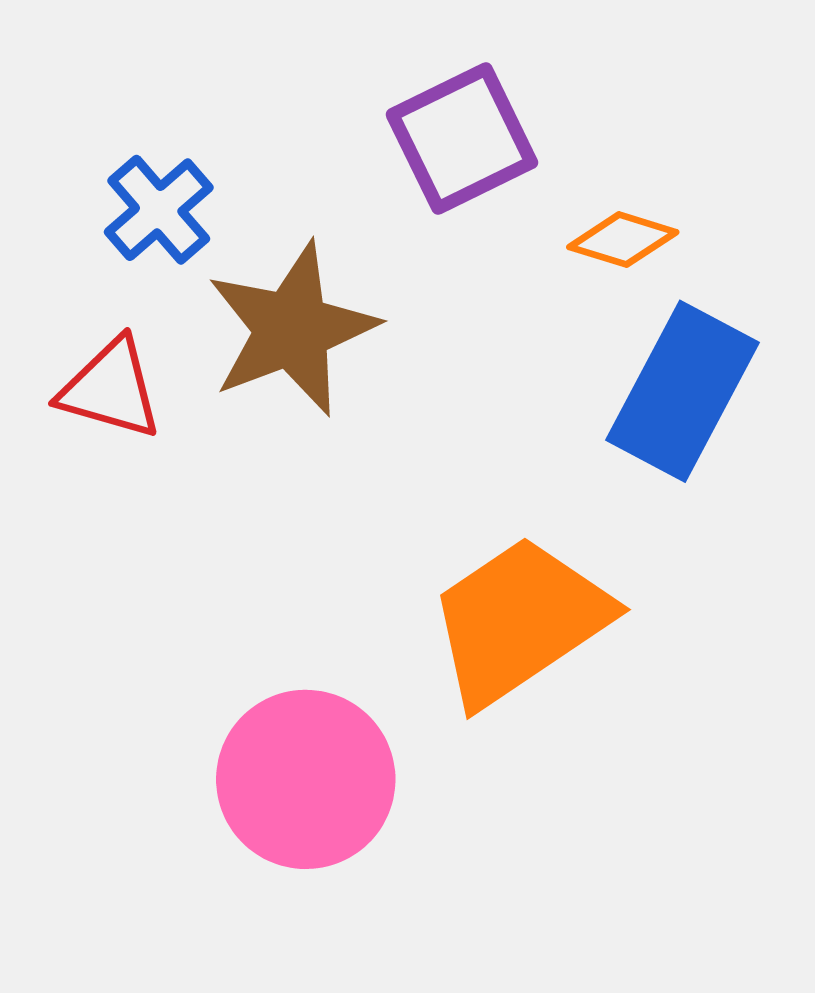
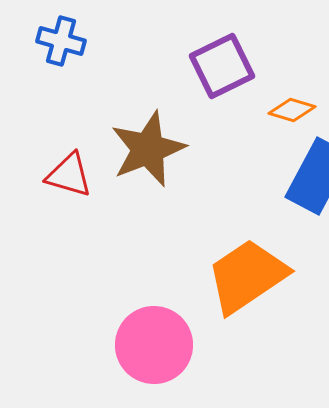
blue cross: (159, 210) -> (61, 41), moved, turned -33

